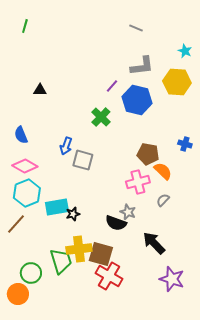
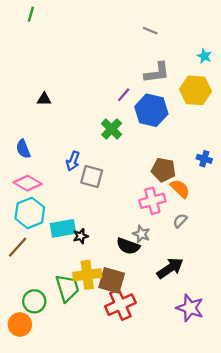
green line: (25, 26) -> (31, 14), moved
black arrow: (154, 243) -> (170, 268), turned 100
red cross: (109, 276) -> (120, 305), turned 36

